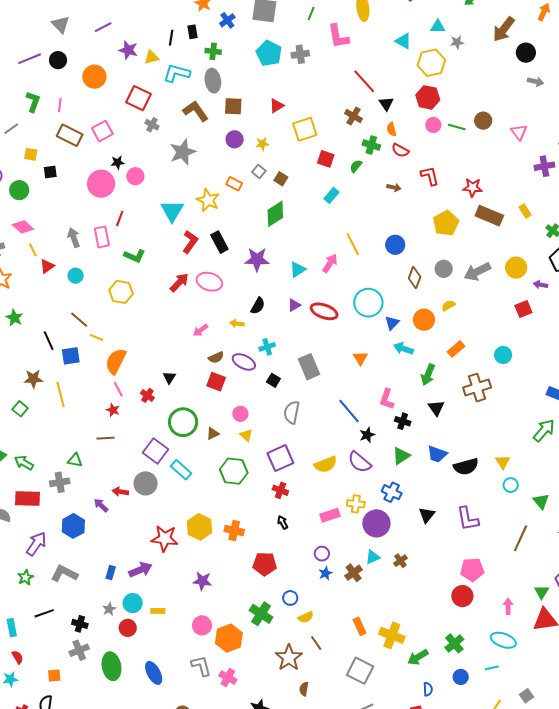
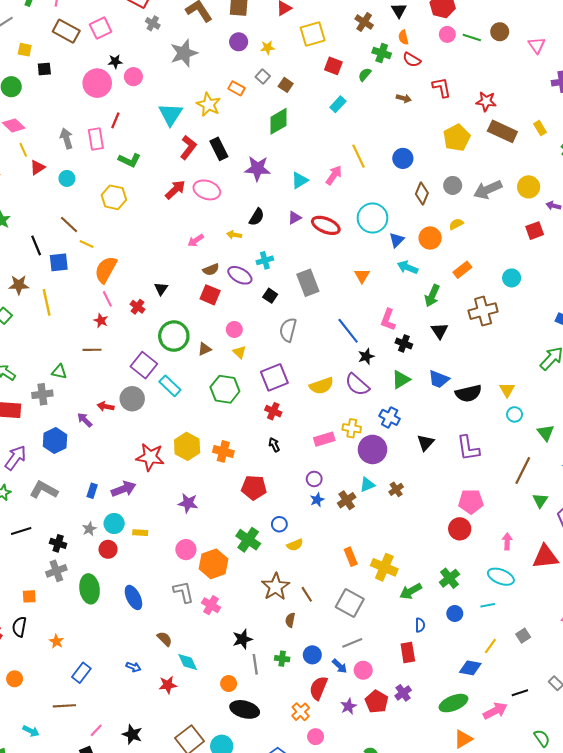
green triangle: (542, 592) -> (540, 500), moved
brown line: (316, 643) -> (307, 594), moved

